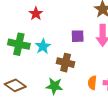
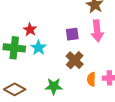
red star: (36, 14) -> (30, 30), moved
brown cross: (66, 63) -> (75, 60), moved, turned 36

